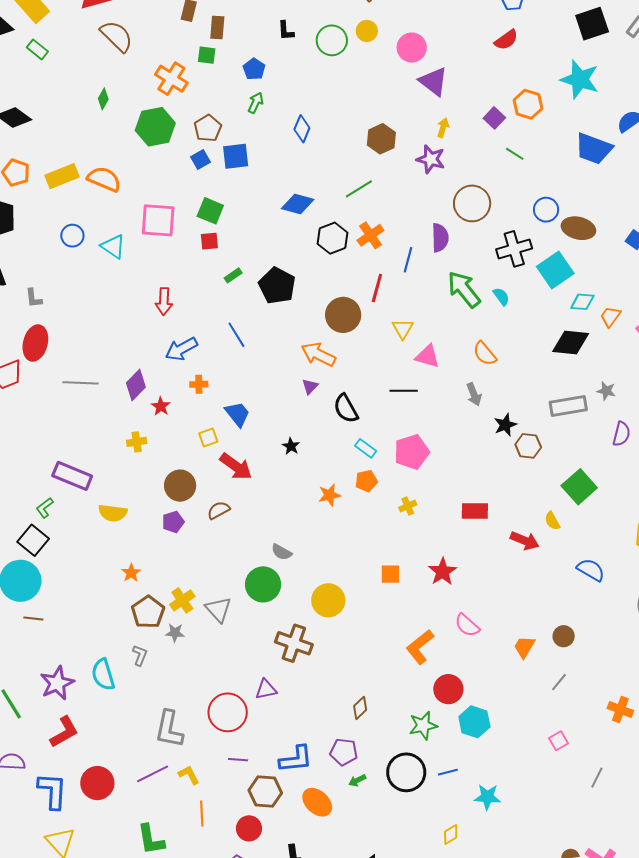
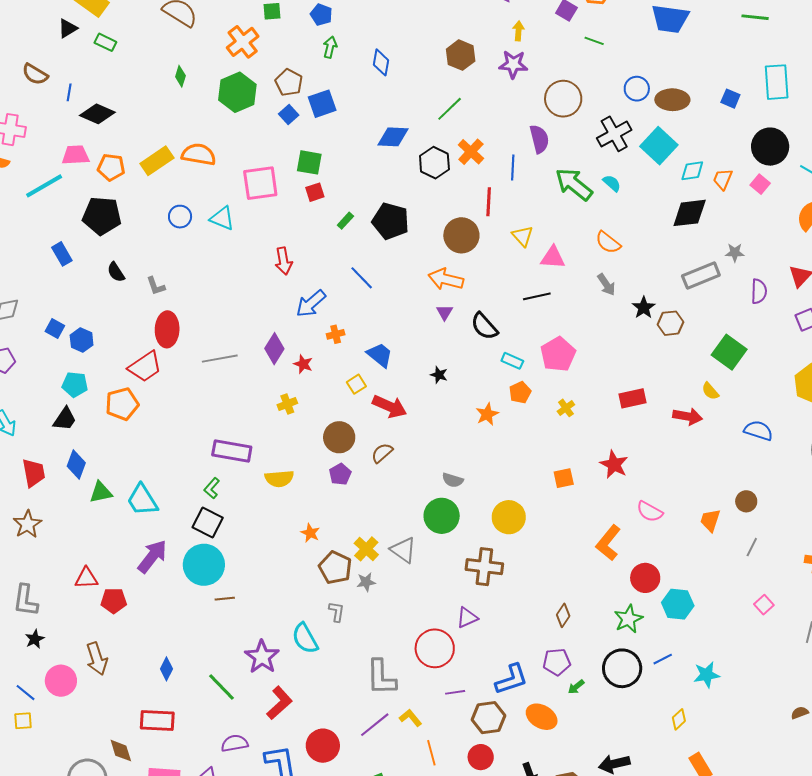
orange cross: (171, 79) -> (243, 42), turned 32

